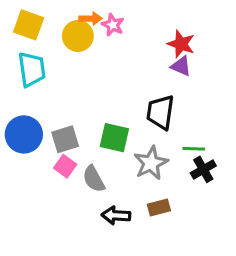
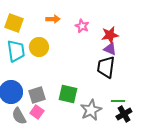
pink star: (113, 25) -> (82, 26), moved
yellow circle: (78, 36) -> (39, 47), moved
red star: (181, 44) -> (110, 35), turned -30
black trapezoid: (160, 112) -> (106, 67), moved
gray semicircle: (94, 179) -> (19, 116), moved

